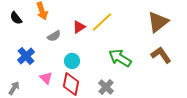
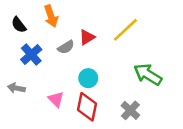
red triangle: (79, 27) -> (87, 37), moved
blue cross: (26, 56) -> (31, 55), moved
gray arrow: (14, 88) -> (16, 88), moved, turned -112

